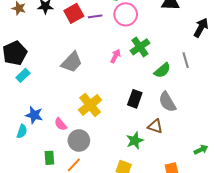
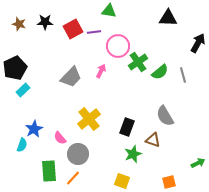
pink circle: (126, 14) -> (118, 46), moved
pink arrow: (115, 56) -> (101, 71), moved
green semicircle: (162, 70) -> (160, 72), moved
black rectangle: (135, 99) -> (127, 127), moved
blue star: (34, 115) -> (34, 129), turned 30
green rectangle: (49, 158) -> (49, 171), size x1.5

